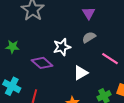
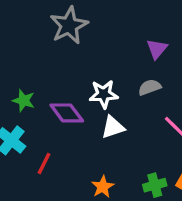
green star: (12, 47) -> (24, 101), moved
white triangle: (81, 73) -> (113, 127), moved

